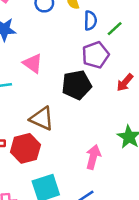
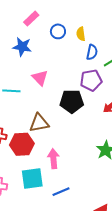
brown triangle: (42, 119) -> (39, 123), turned -45
pink arrow: (93, 157) -> (53, 159), moved, turned -30

